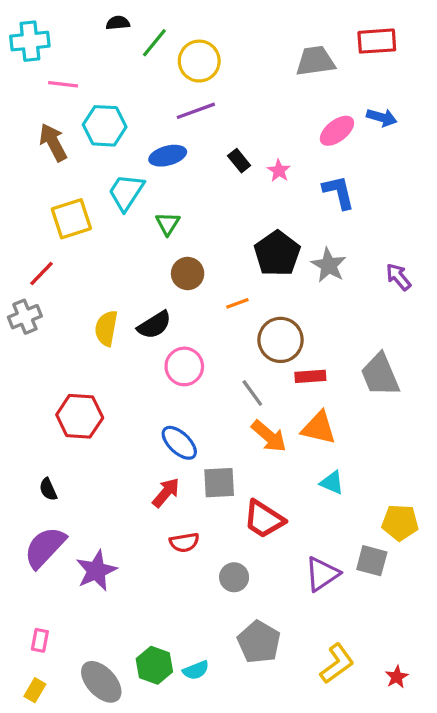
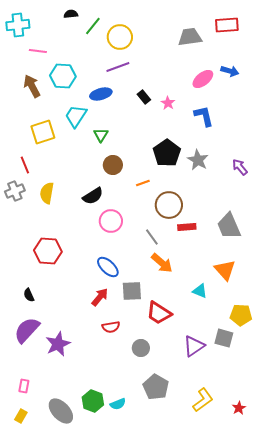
red line: (42, 274) -> (25, 165), turned -66
yellow semicircle: (106, 328) -> (47, 193), moved
orange triangle: (319, 428) -> (225, 270), moved, turned 35

